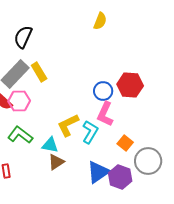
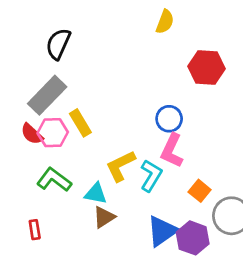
yellow rectangle: (39, 72) -> (80, 123), moved
red hexagon: (130, 85) -> (206, 67), moved

